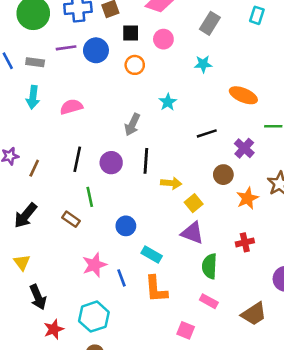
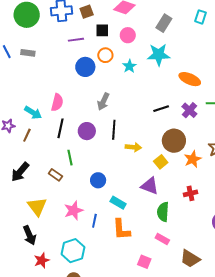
purple line: (66, 48) -> (76, 40), moved
blue circle: (96, 50) -> (85, 67), moved
cyan star: (203, 64) -> (159, 55), size x1.6
cyan arrow: (33, 97) -> (33, 113), moved, turned -66
cyan star: (168, 102) -> (129, 66), moved
pink semicircle: (71, 107) -> (57, 102), moved, turned 120
purple cross: (244, 148) -> (189, 110), moved
brown circle: (223, 175) -> (174, 141), size x1.5
yellow square: (194, 203) -> (161, 162), moved
yellow triangle: (22, 262) -> (37, 207), moved, size x1.5
blue line: (121, 278) -> (94, 221), turned 32
brown trapezoid: (254, 314) -> (190, 259), moved, turned 65

